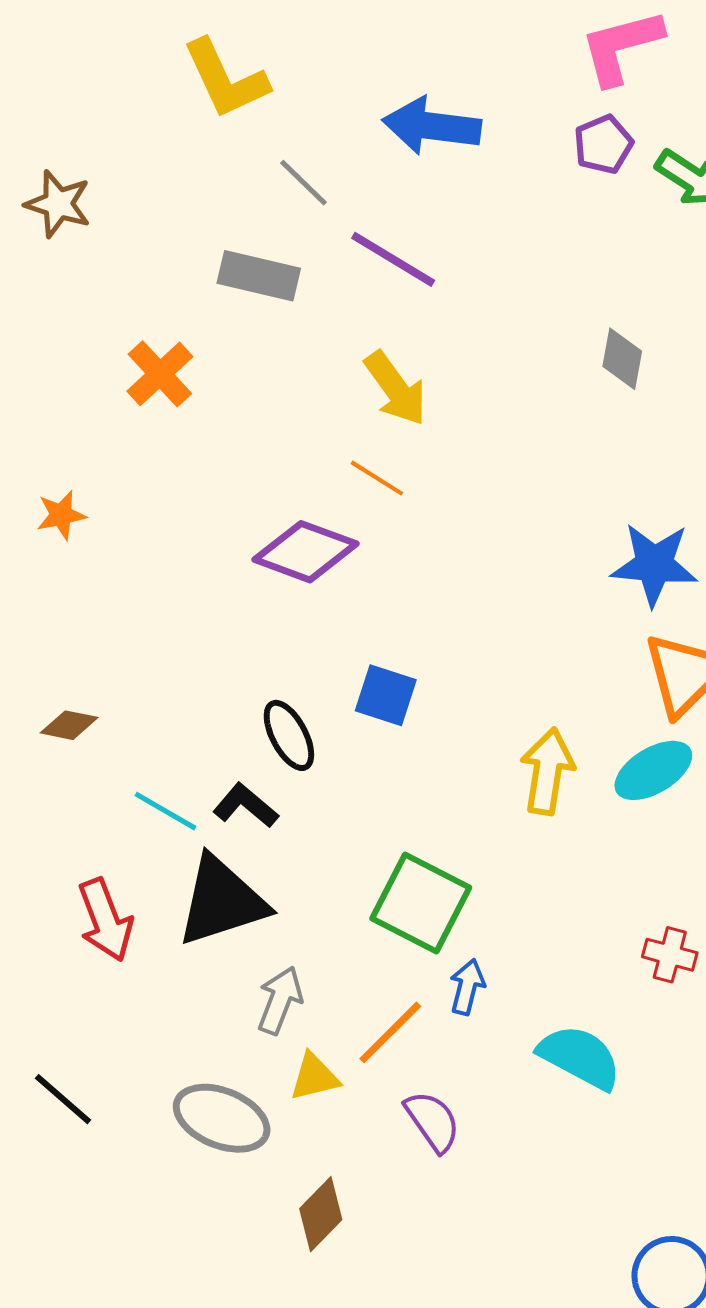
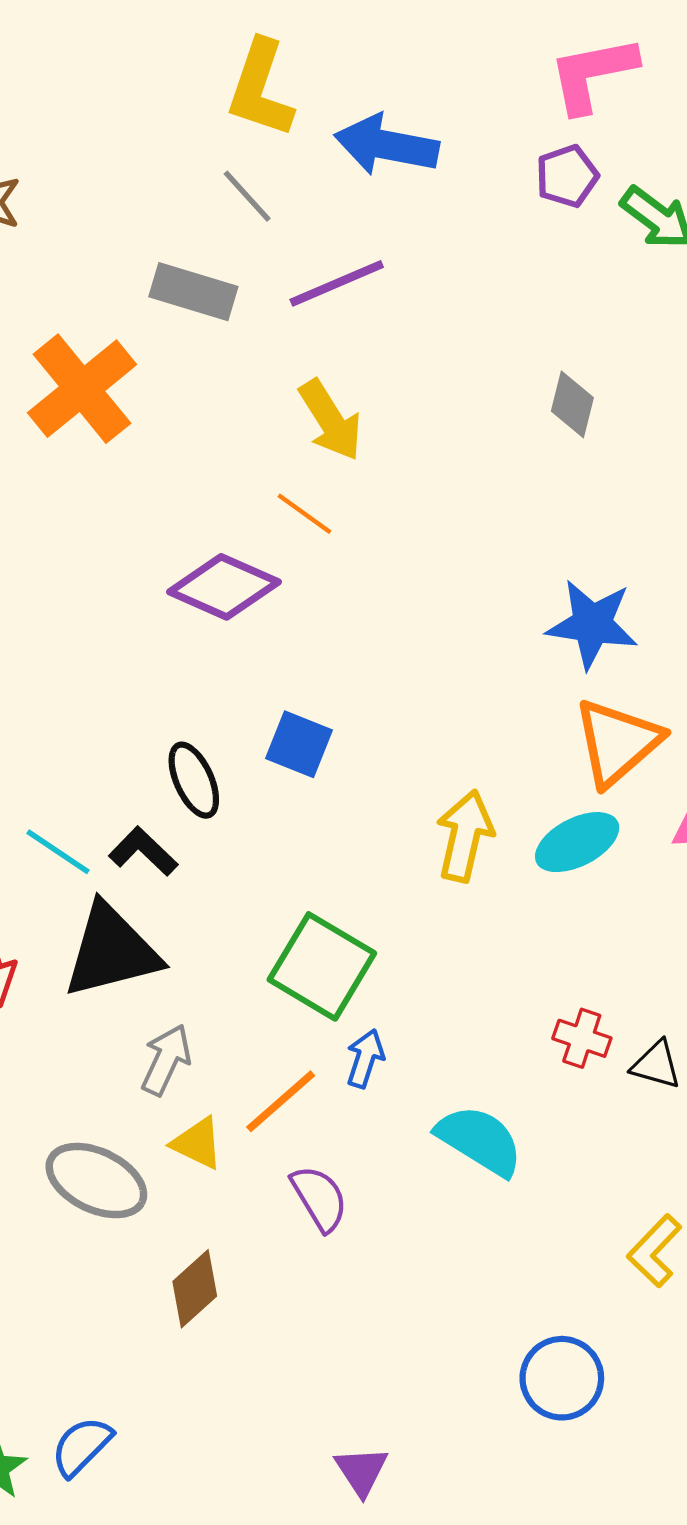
yellow L-shape: (226, 79) -> (260, 89), moved, turned 40
purple line: (393, 259) -> (337, 283), turned -58
orange cross: (160, 374) -> (82, 389), size x1.5
yellow triangle: (314, 1077) -> (197, 1143), turned 36

